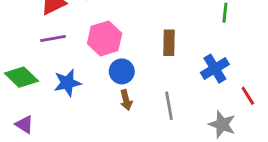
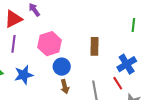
purple line: (53, 38) -> (14, 44), turned -72
red line: (248, 96) -> (118, 83), moved

